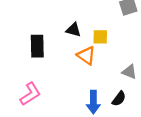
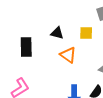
yellow square: (100, 37) -> (86, 33), moved

